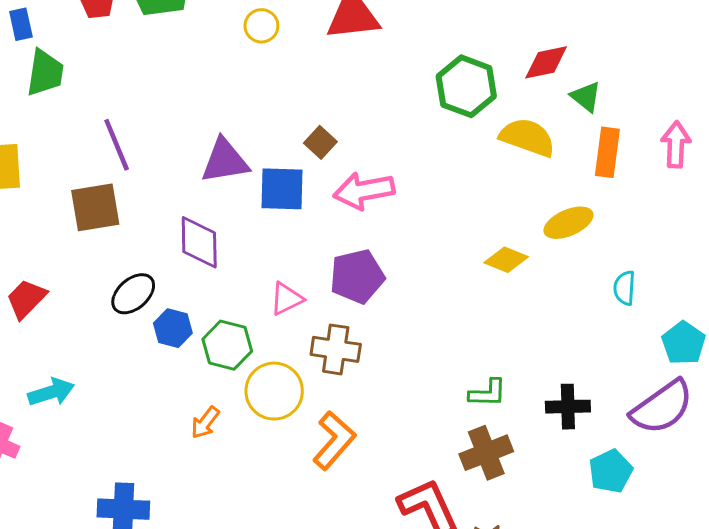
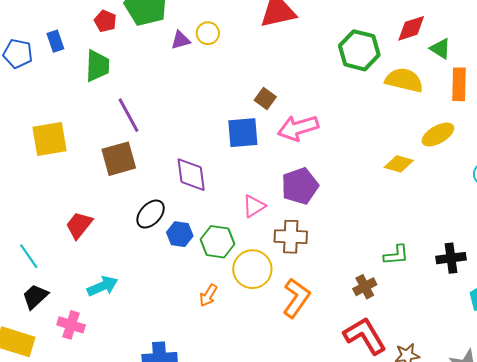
yellow circle: (261, 26) -> (208, 33), moved
green trapezoid: (45, 73) -> (97, 66), moved
purple triangle: (225, 161) -> (181, 40), moved, size x0.6
brown cross: (486, 453) -> (365, 287), moved, size x0.7

